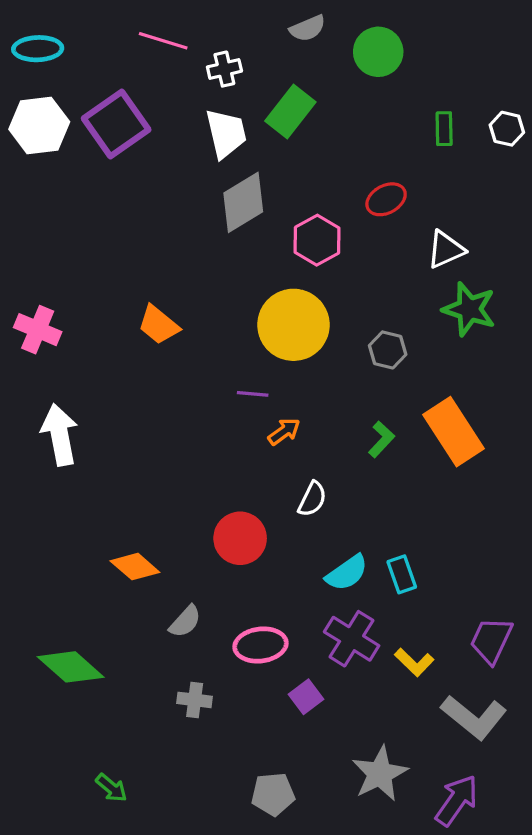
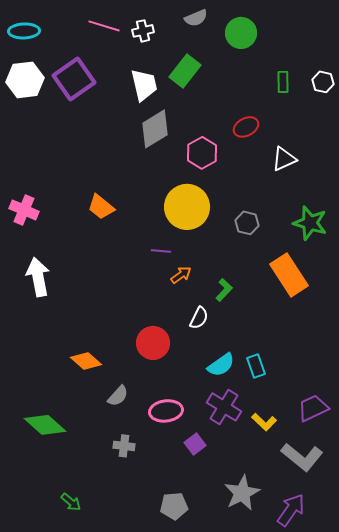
white cross: (224, 69) -> (143, 31), moved
green star: (469, 309) -> (310, 223), moved
green L-shape: (381, 439) -> (224, 290), moved
purple trapezoid: (491, 640) -> (313, 408), turned 40

